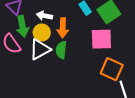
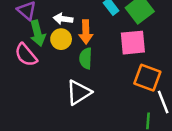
white triangle: (40, 49) -> (79, 93), moved

